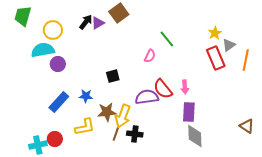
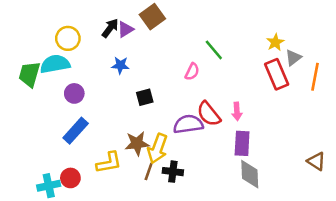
green trapezoid: (23, 16) -> (29, 74), moved
purple circle: (58, 64) -> (74, 93), moved
blue star: (86, 96) -> (120, 65), moved

